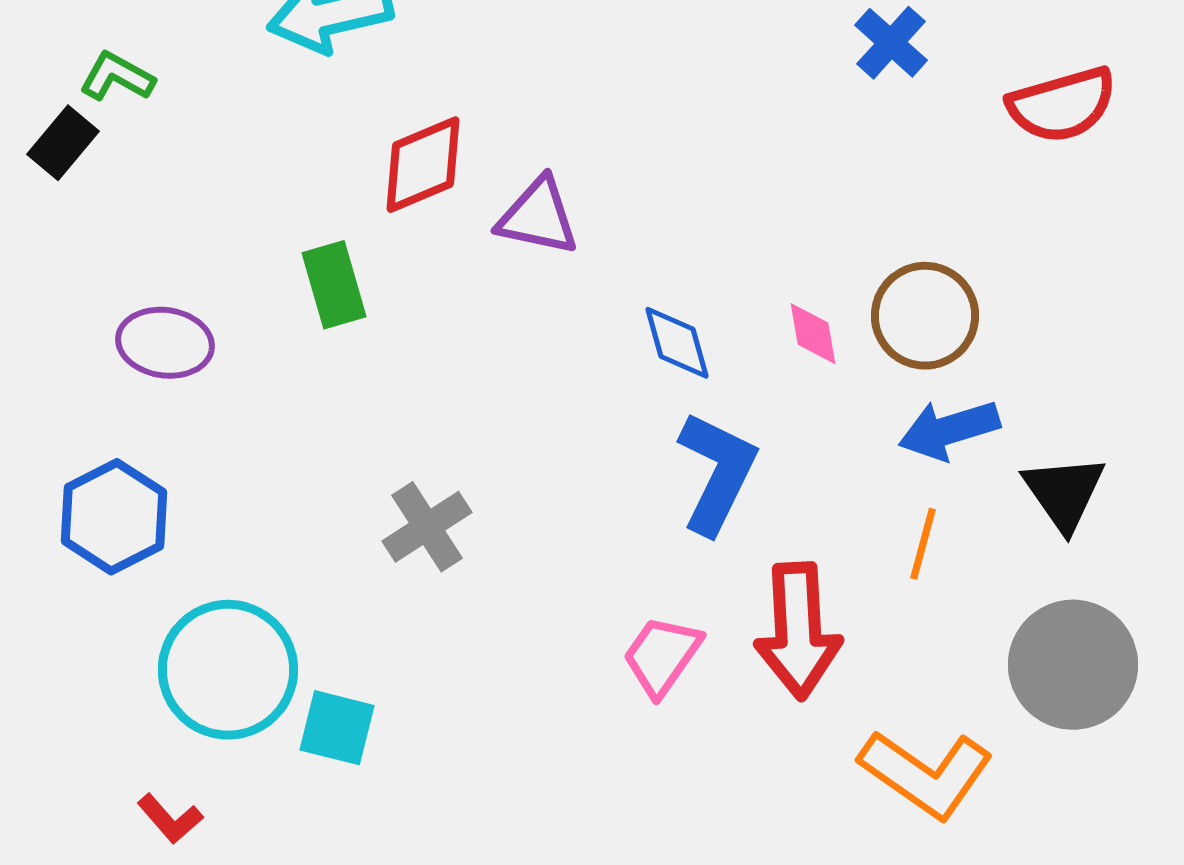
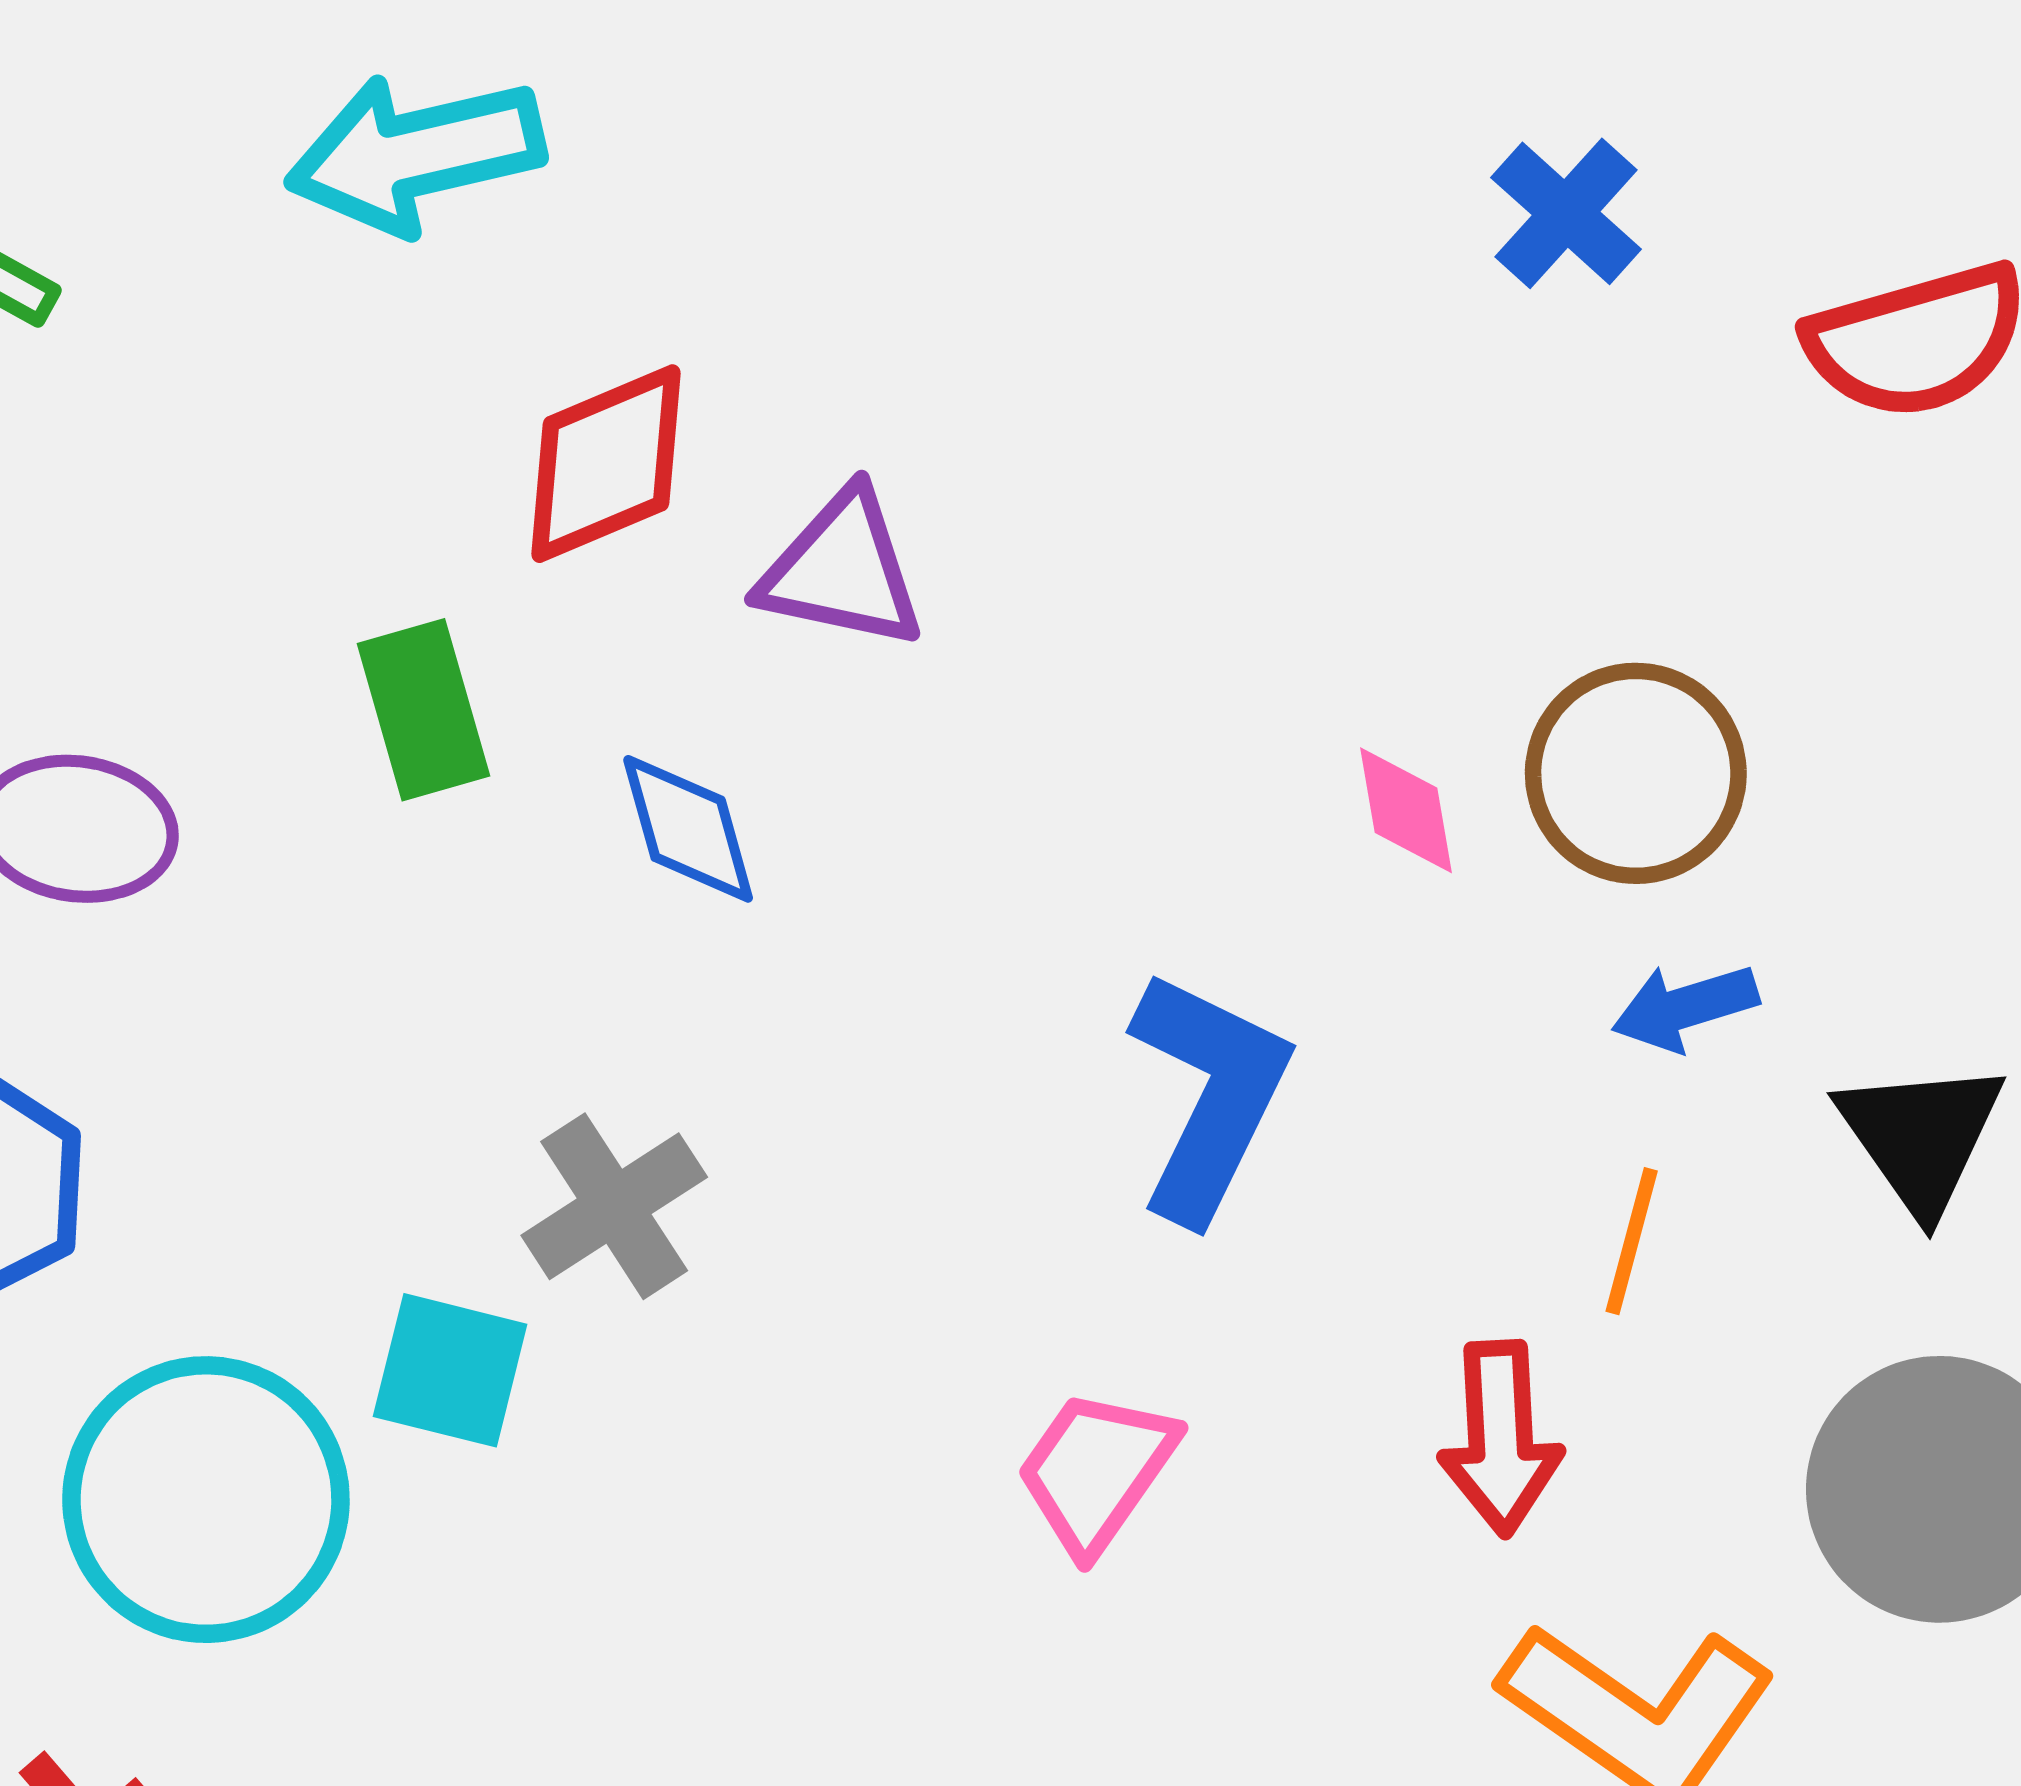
blue diamond: (677, 343) -> (688, 829), moved
blue arrow: (949, 430) -> (1685, 1007), size x0.7
red arrow: (798, 631) -> (1500, 1438), moved, size x0.7
cyan square: (337, 728) -> (450, 1370), moved

